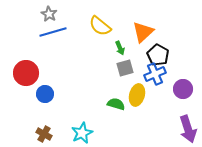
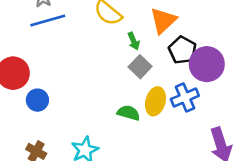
gray square: (125, 68) -> (140, 67), turned -30
blue cross: (155, 74) -> (185, 97), moved
purple circle: (183, 89) -> (207, 64), moved, size x1.4

